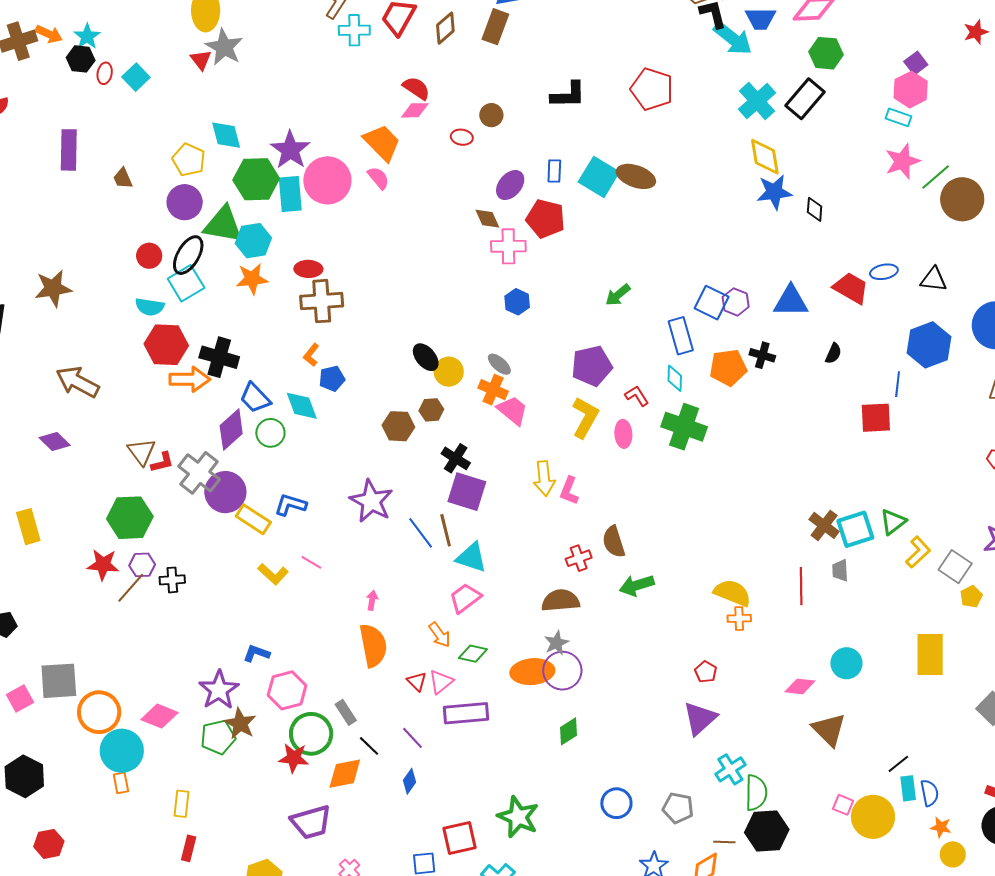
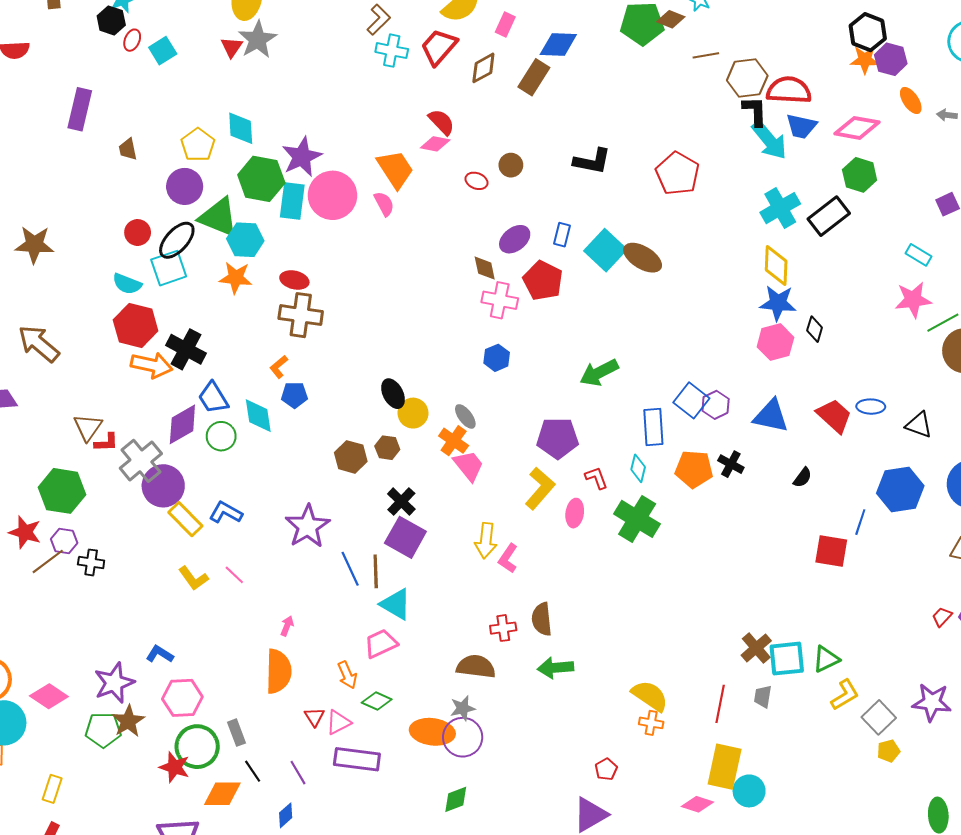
pink hexagon: (911, 90) -> (775, 342), moved
green arrow: (618, 295) -> (599, 373), size x1.4
yellow rectangle: (930, 655) -> (725, 767), moved

